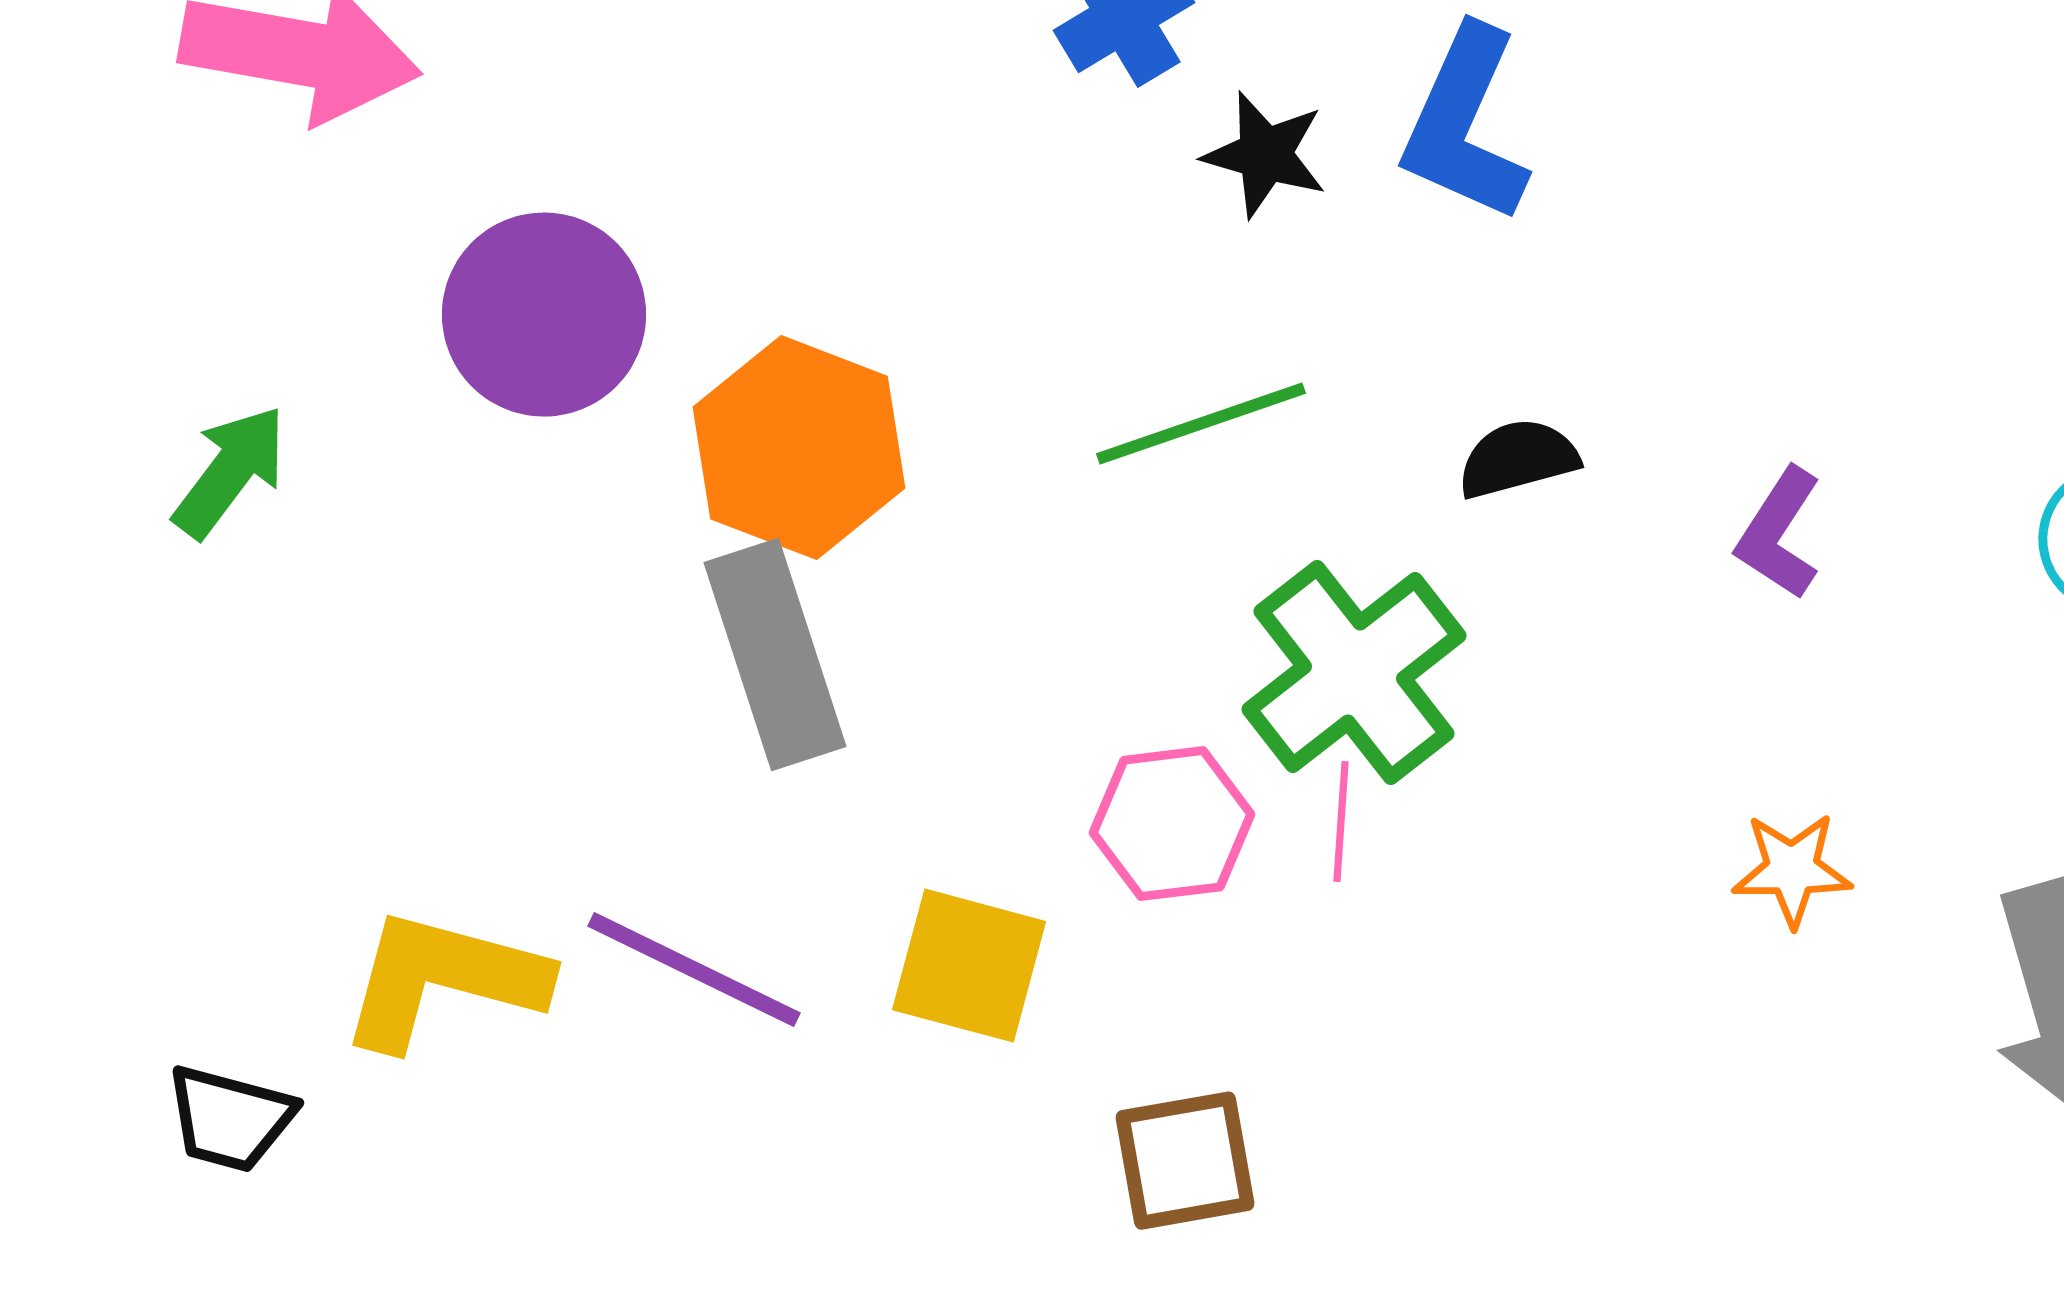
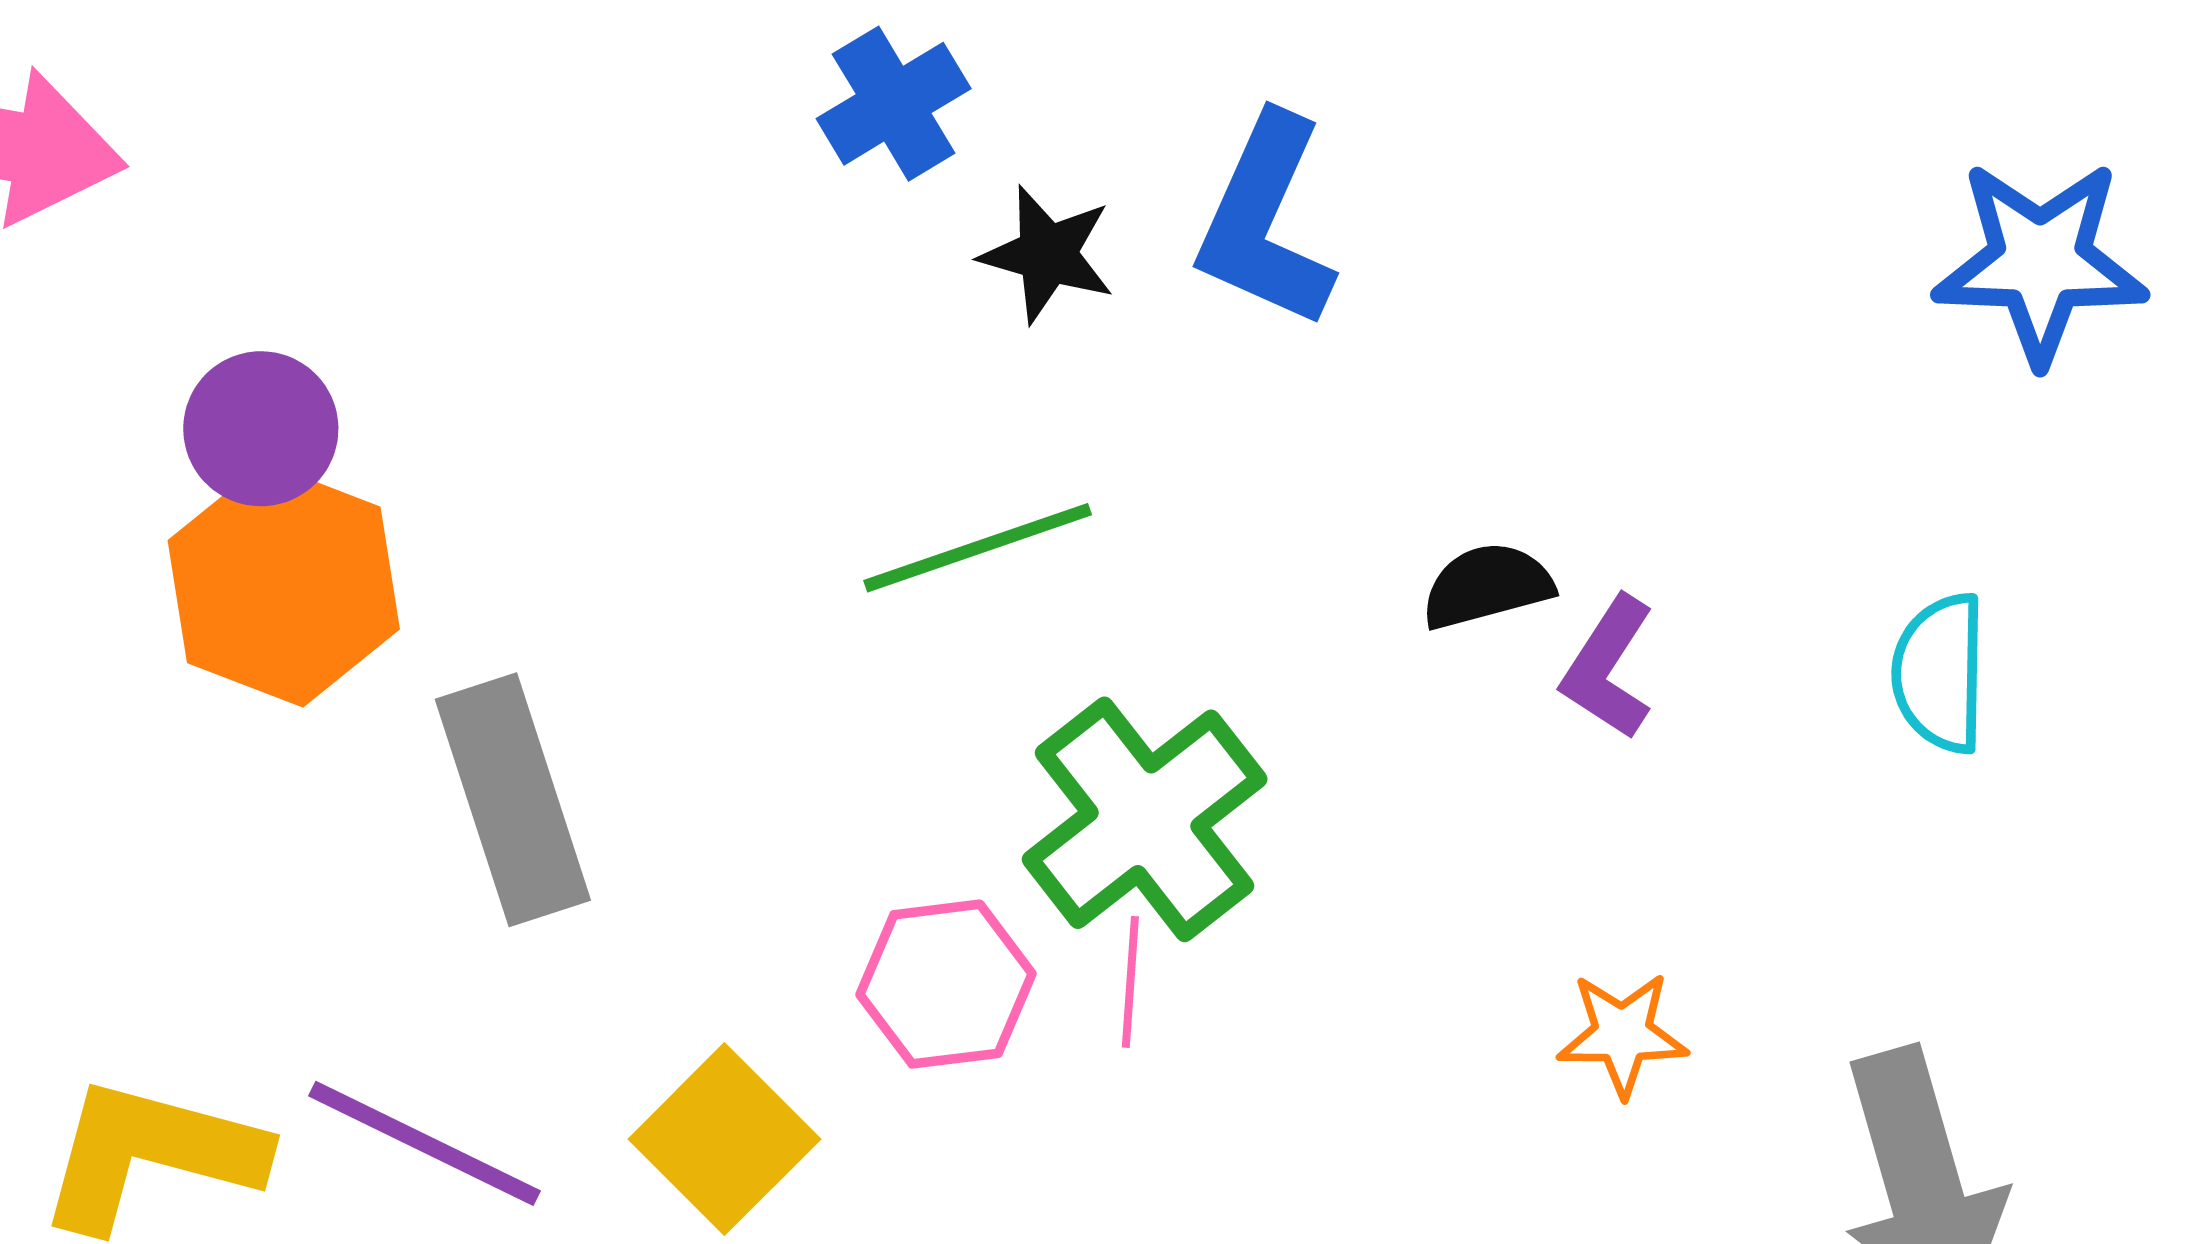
purple circle: (544, 315) -> (261, 429), size x0.7
orange hexagon: (799, 448) -> (284, 585), moved
black semicircle: (1518, 459) -> (1487, 586), moved
yellow square: (969, 966) -> (724, 1139), turned 30

